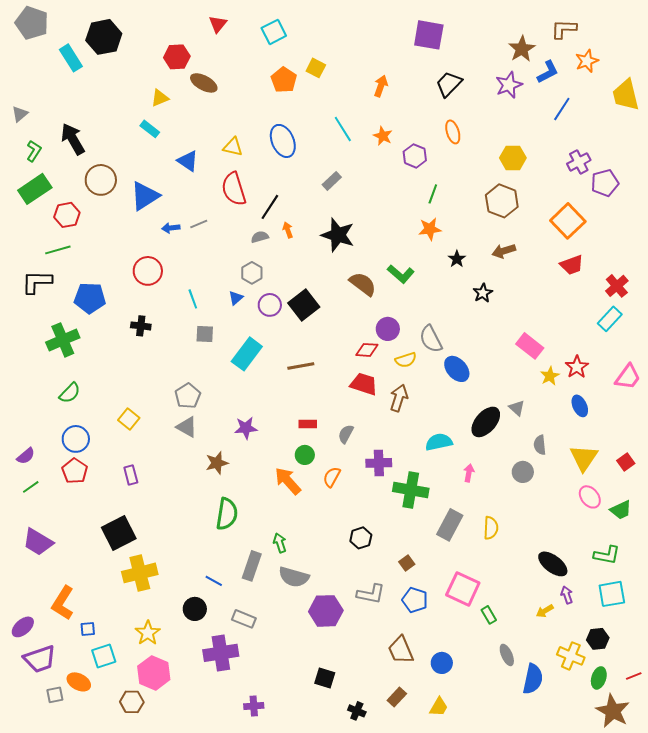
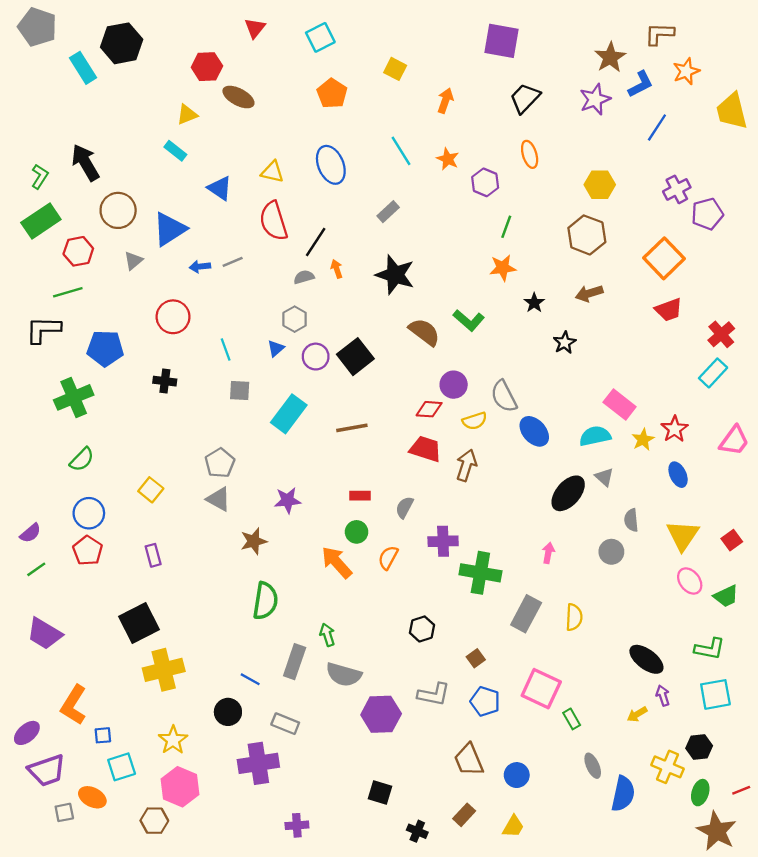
yellow square: (316, 68) -> (395, 69), moved
gray triangle: (20, 114) -> (133, 261), moved
cyan semicircle: (439, 442) -> (595, 436), moved

